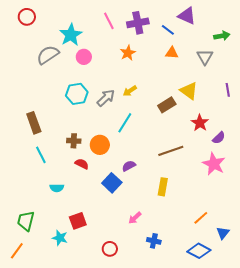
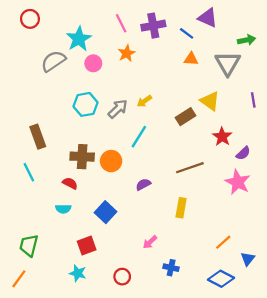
orange star: (128, 53) -> (127, 53), moved
gray triangle: (205, 57) -> (228, 63), size x1.4
brown cross: (74, 141) -> (82, 157), size x1.5
cyan line: (41, 155) -> (29, 172), moved
red semicircle: (82, 164) -> (70, 183), moved
blue square: (112, 183) -> (106, 212), moved
cyan star: (60, 238) -> (78, 273), moved

